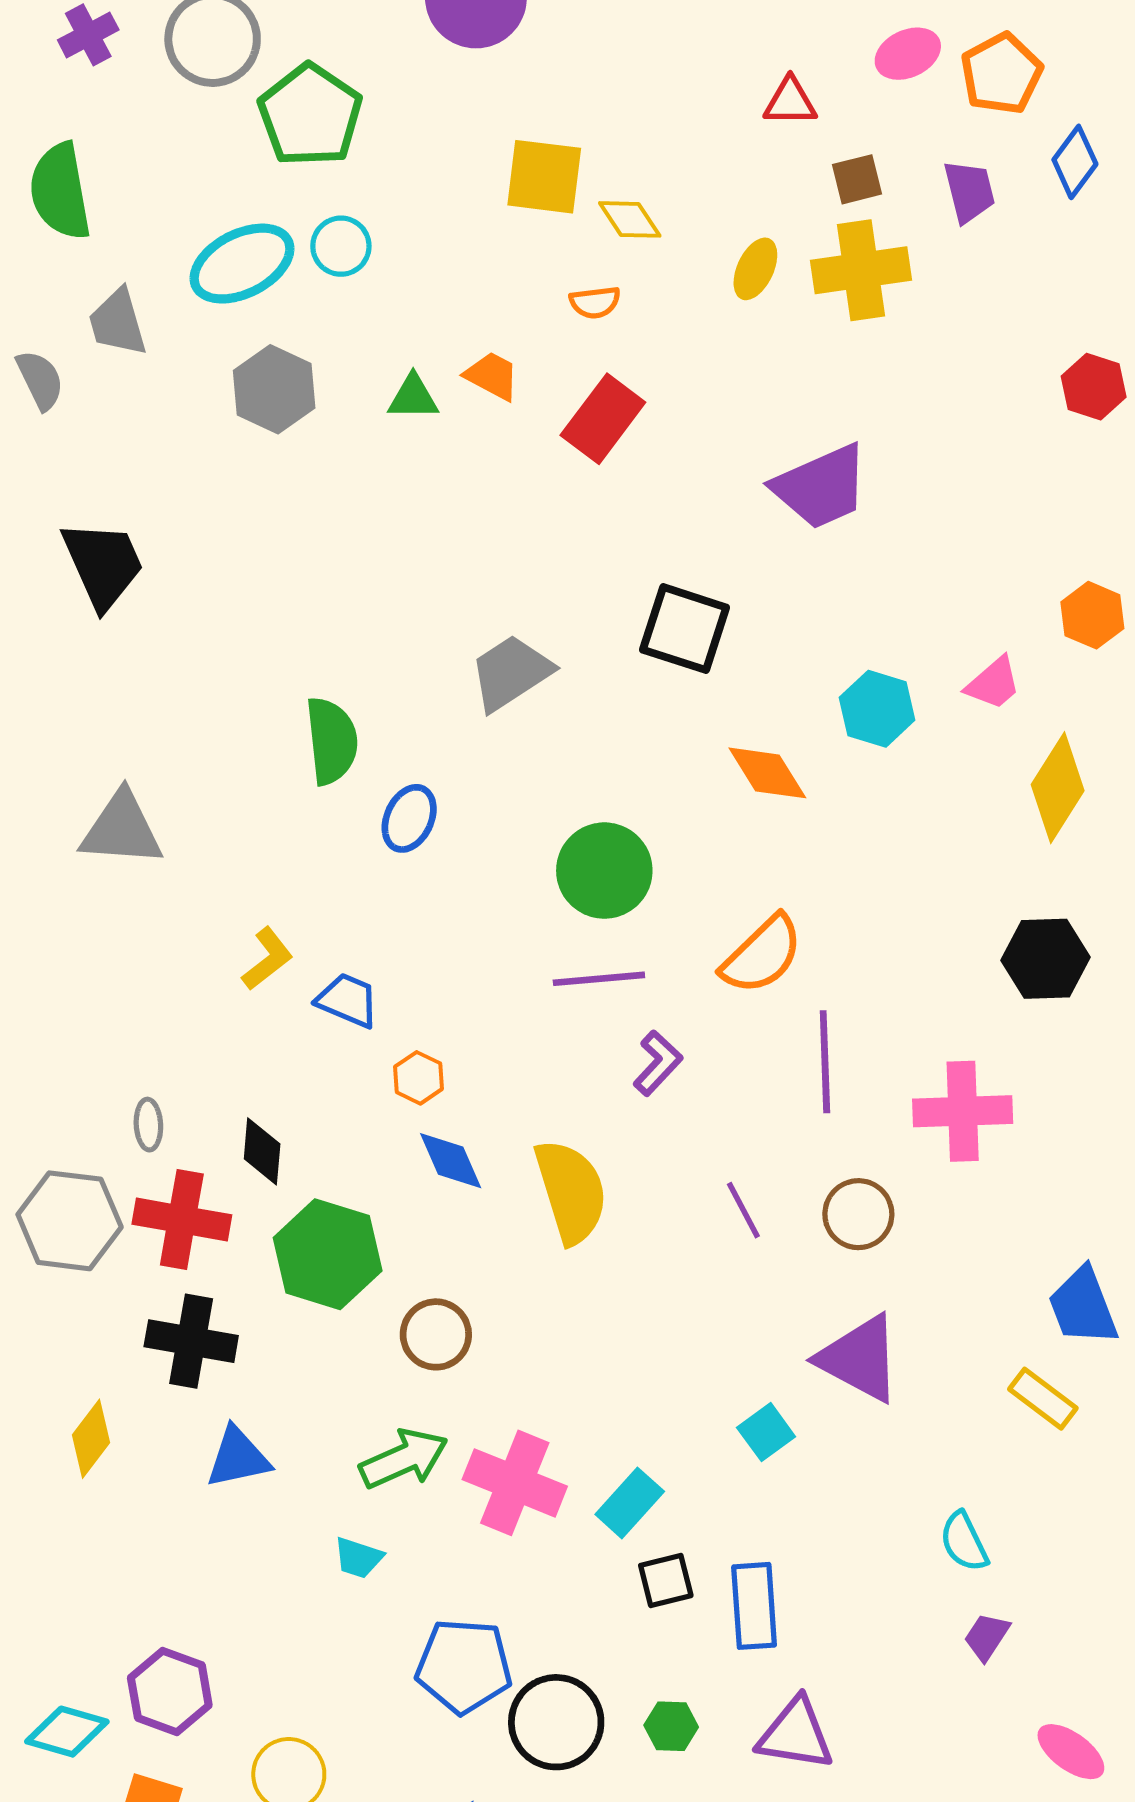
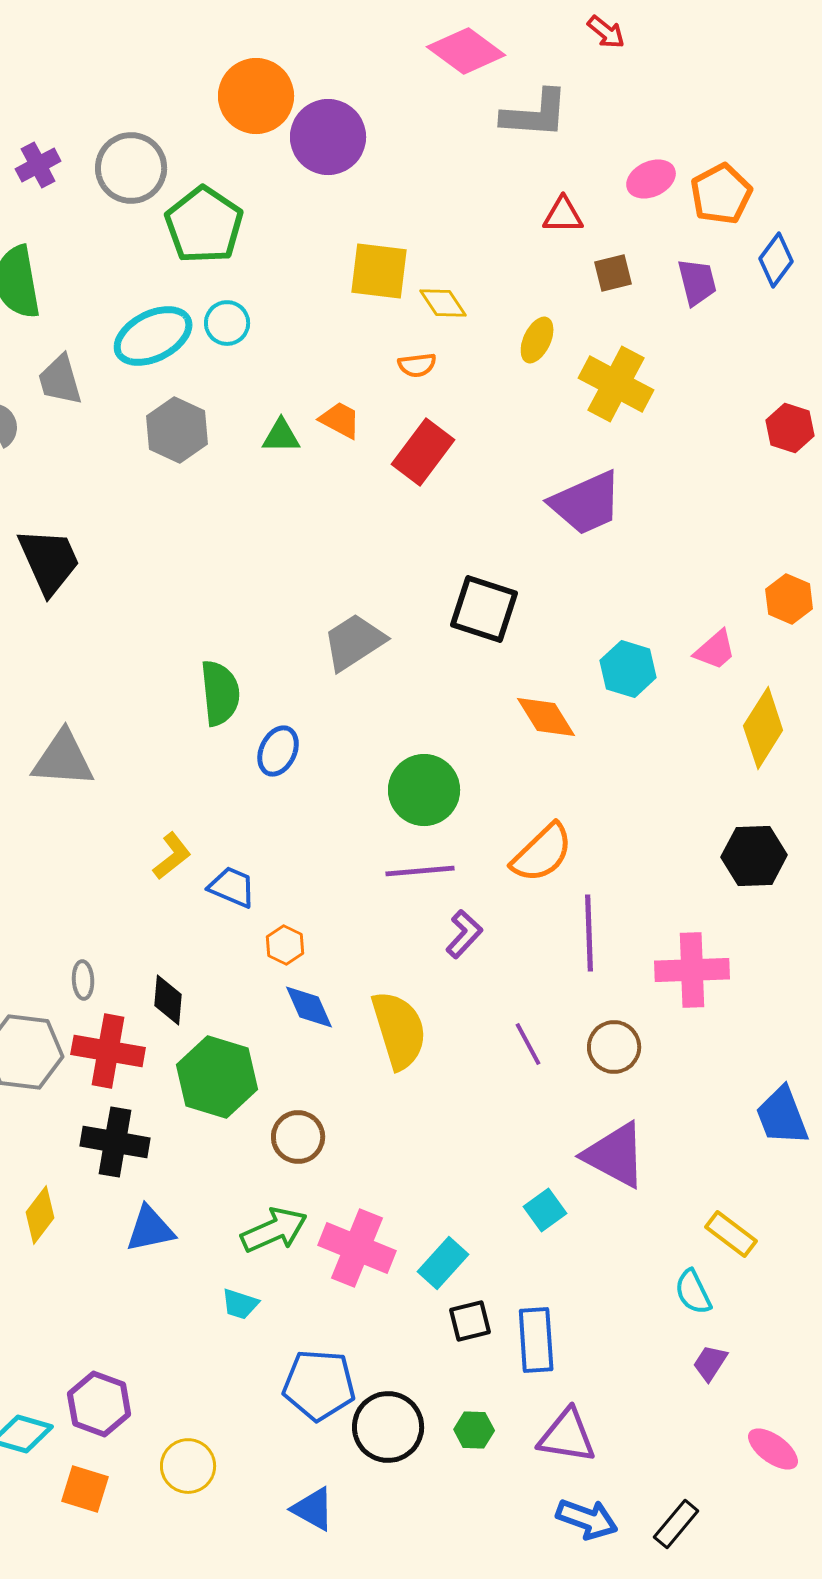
yellow cross: (861, 270) -> (616, 384), moved, turned 36
yellow rectangle: (1043, 1399) -> (731, 1234), moved

